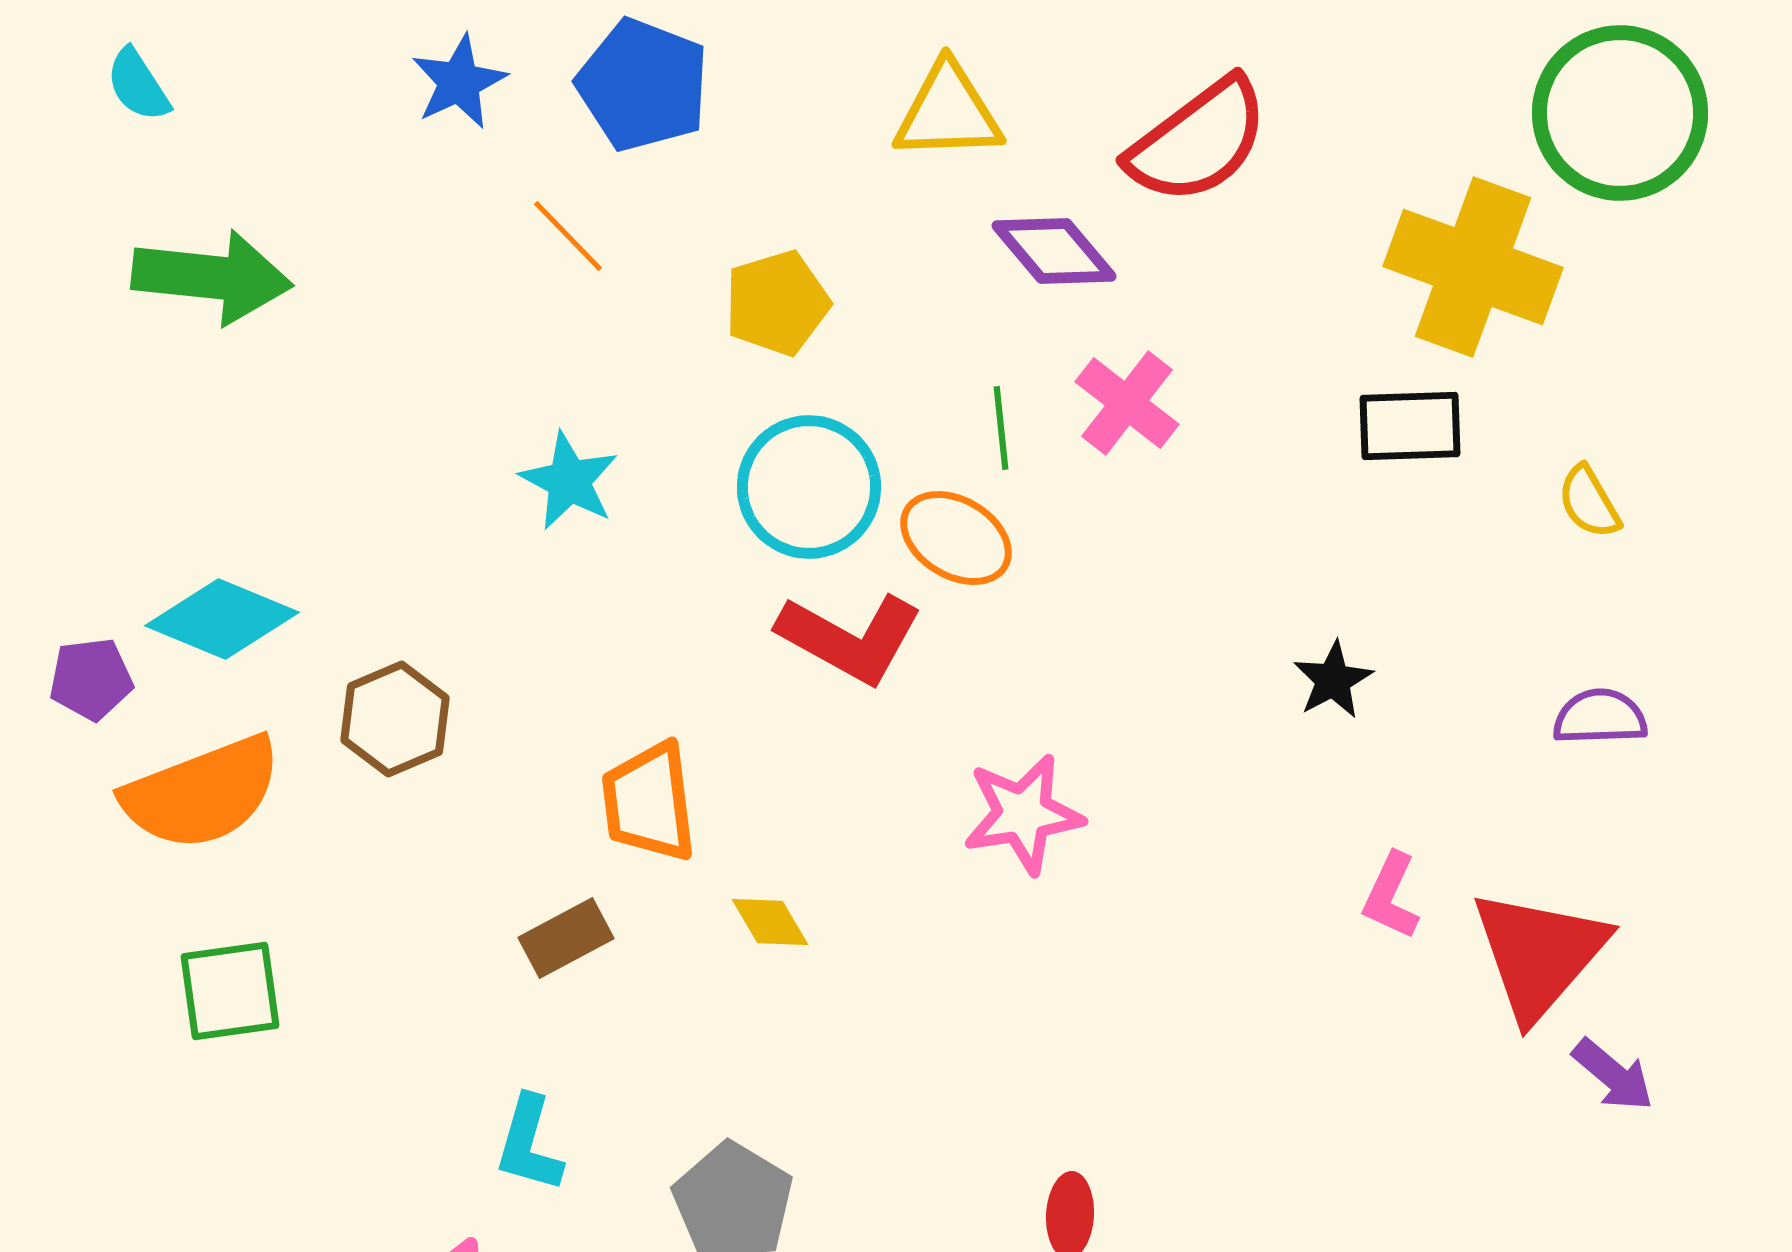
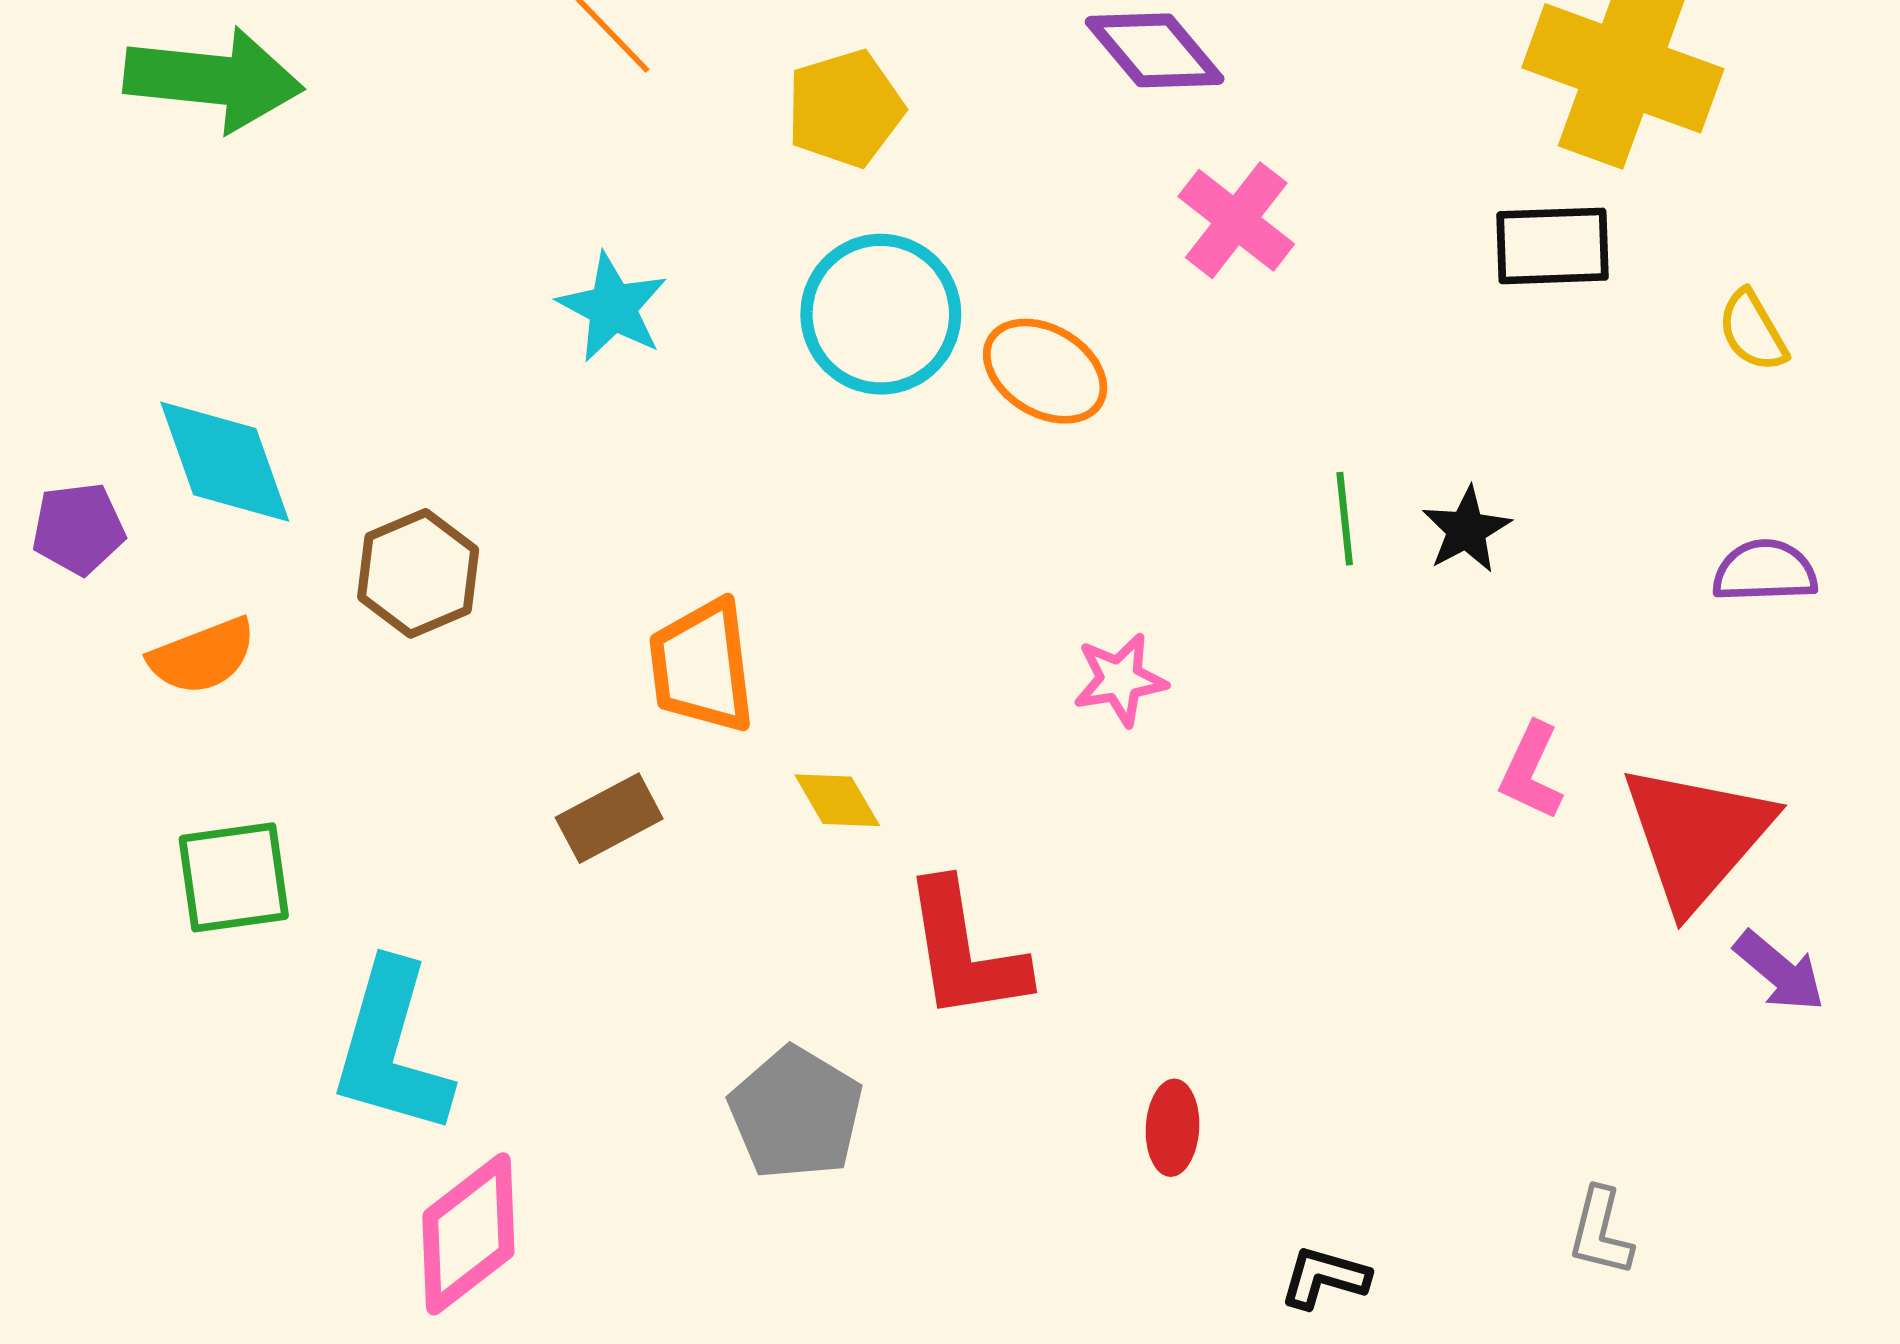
green line: (1001, 428) -> (1345, 519), moved
cyan diamond: (222, 619) -> (225, 462), turned 48
red L-shape: (850, 638) -> (965, 951), moved, turned 52
orange semicircle: (202, 793) -> (202, 656), size x0.6
pink star: (1023, 814) -> (1120, 680), size x0.7
cyan L-shape: (529, 1144) -> (391, 1048), moved, size x1.6

